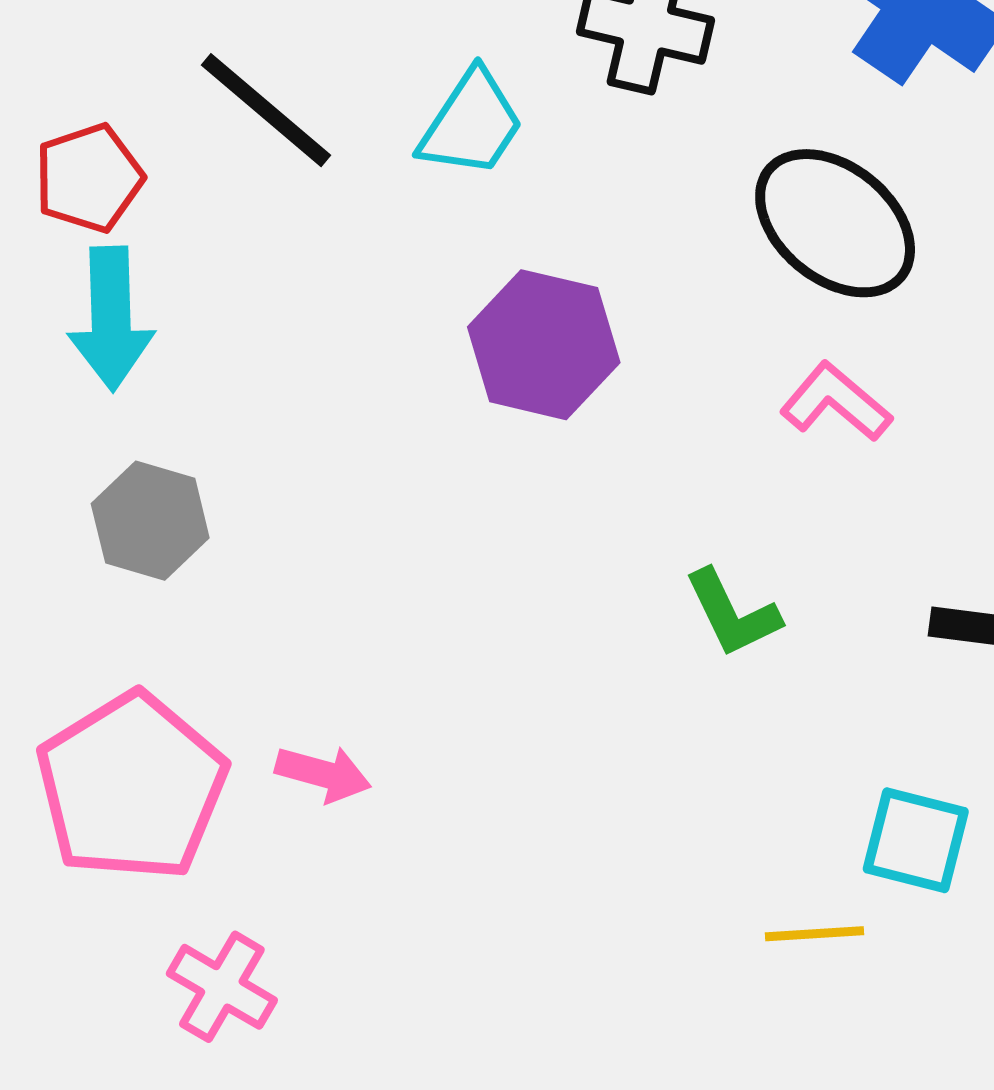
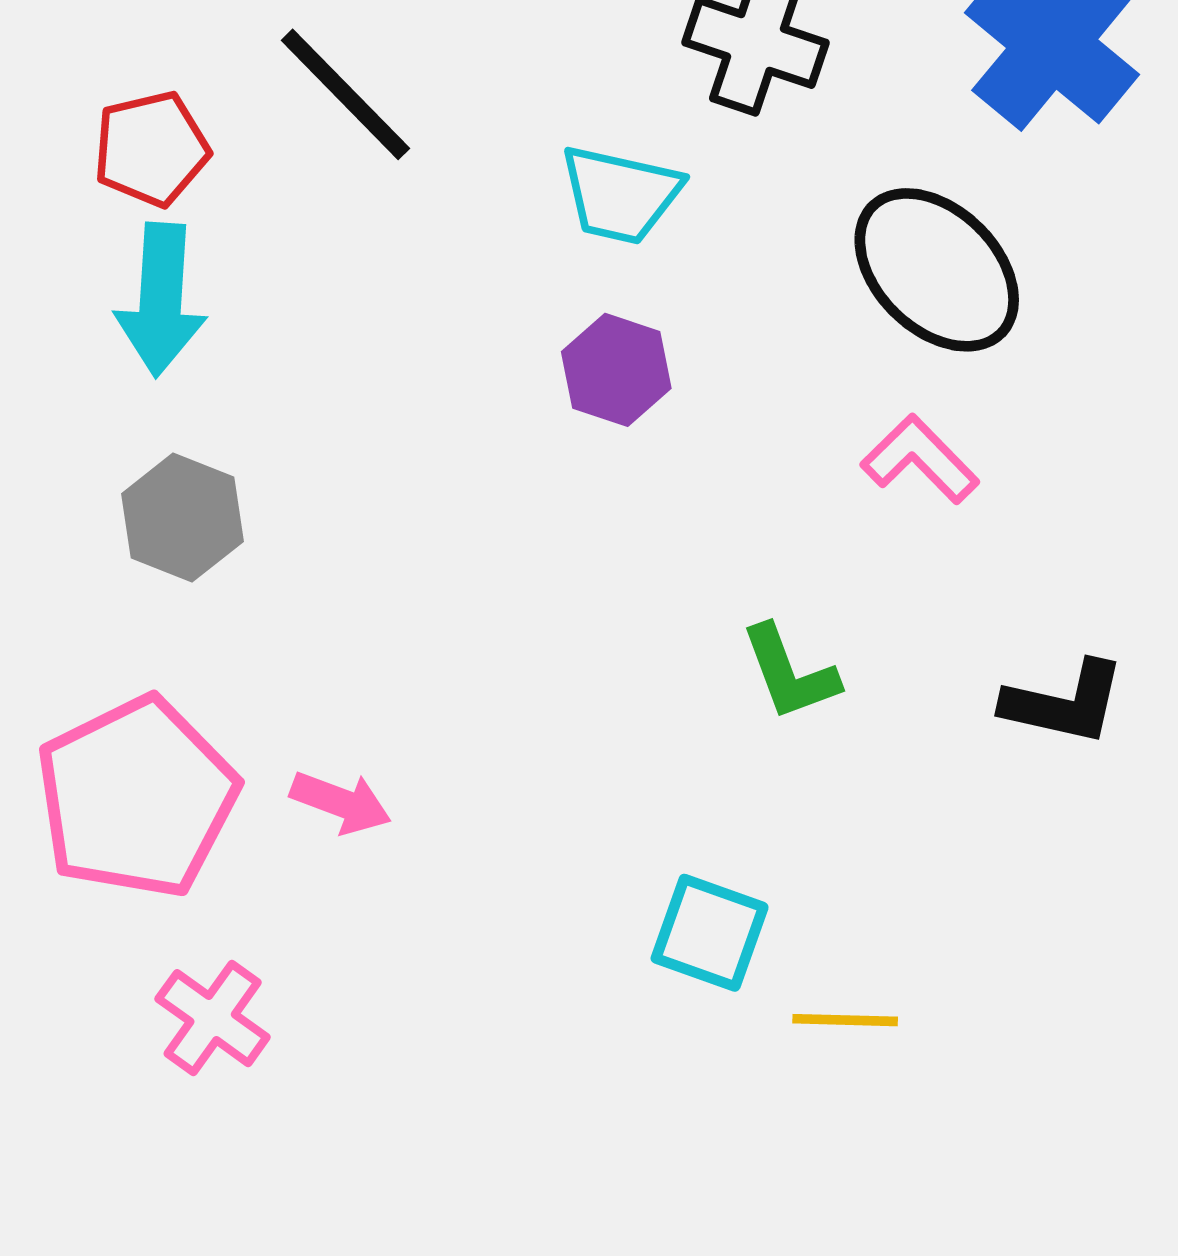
cyan trapezoid: (471, 124) -> (620, 194), moved, turned 64
purple hexagon: (544, 345) -> (616, 370), size x0.7
cyan square: (916, 840) -> (710, 933), moved

